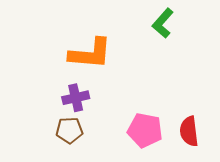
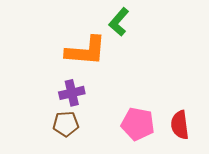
green L-shape: (163, 23) -> (119, 22), moved

